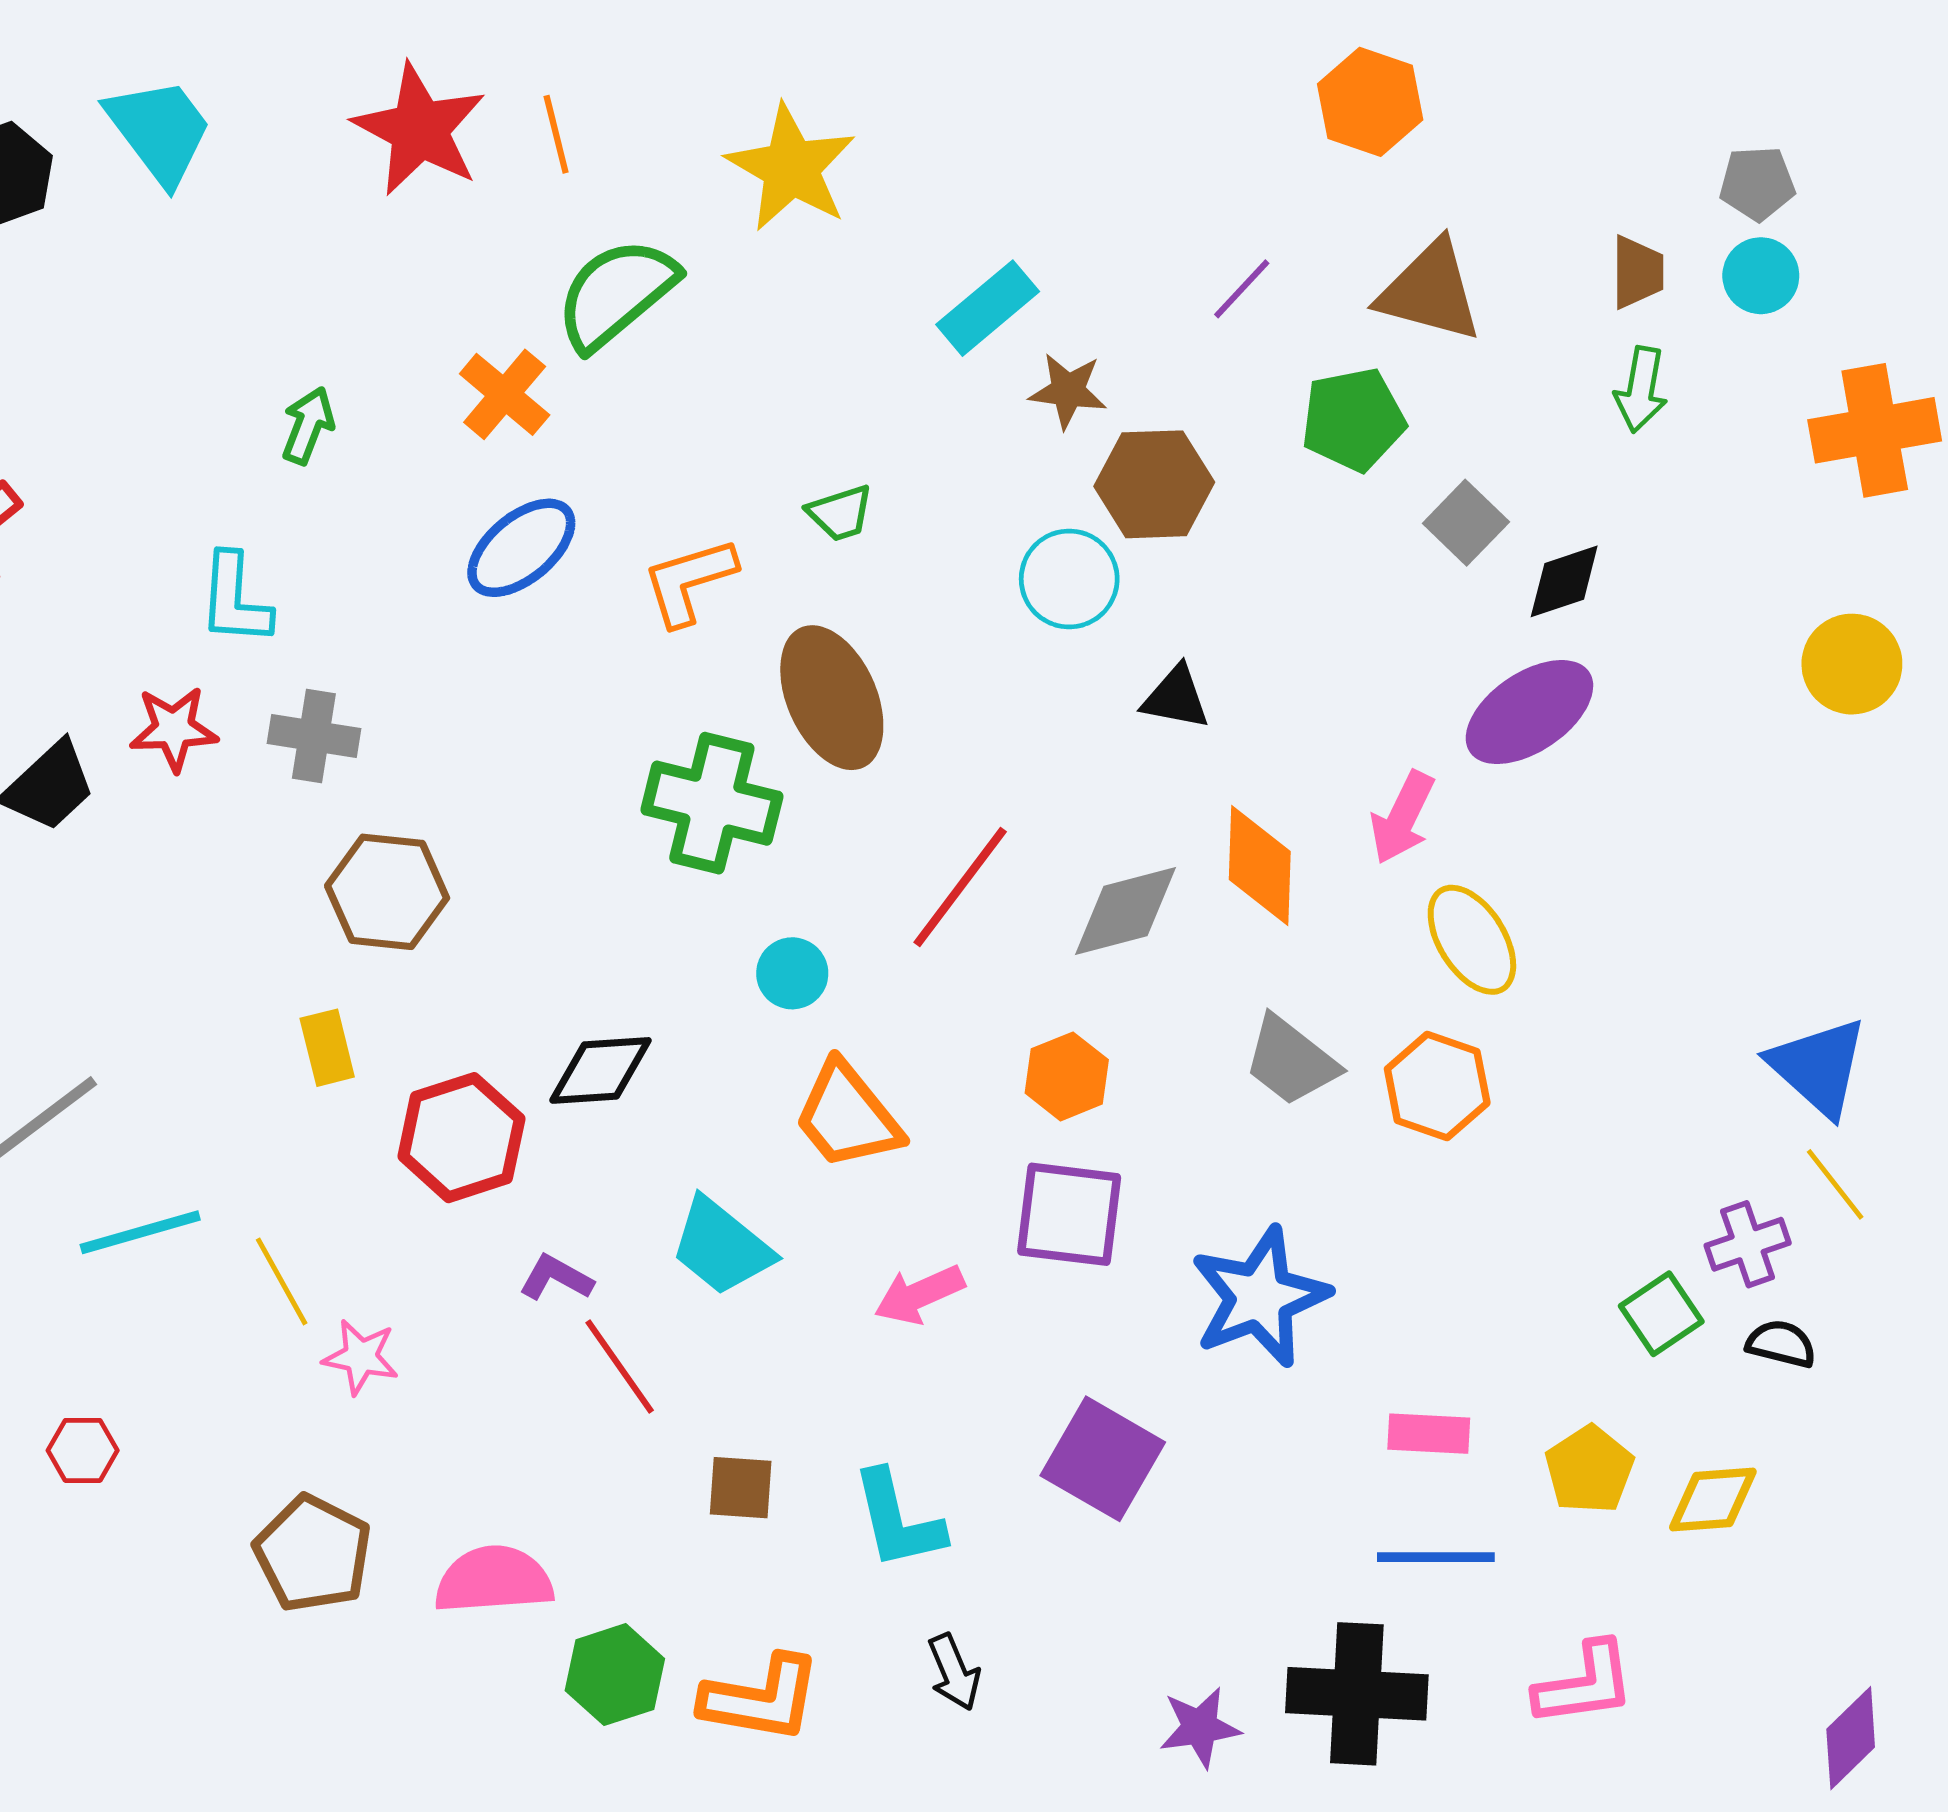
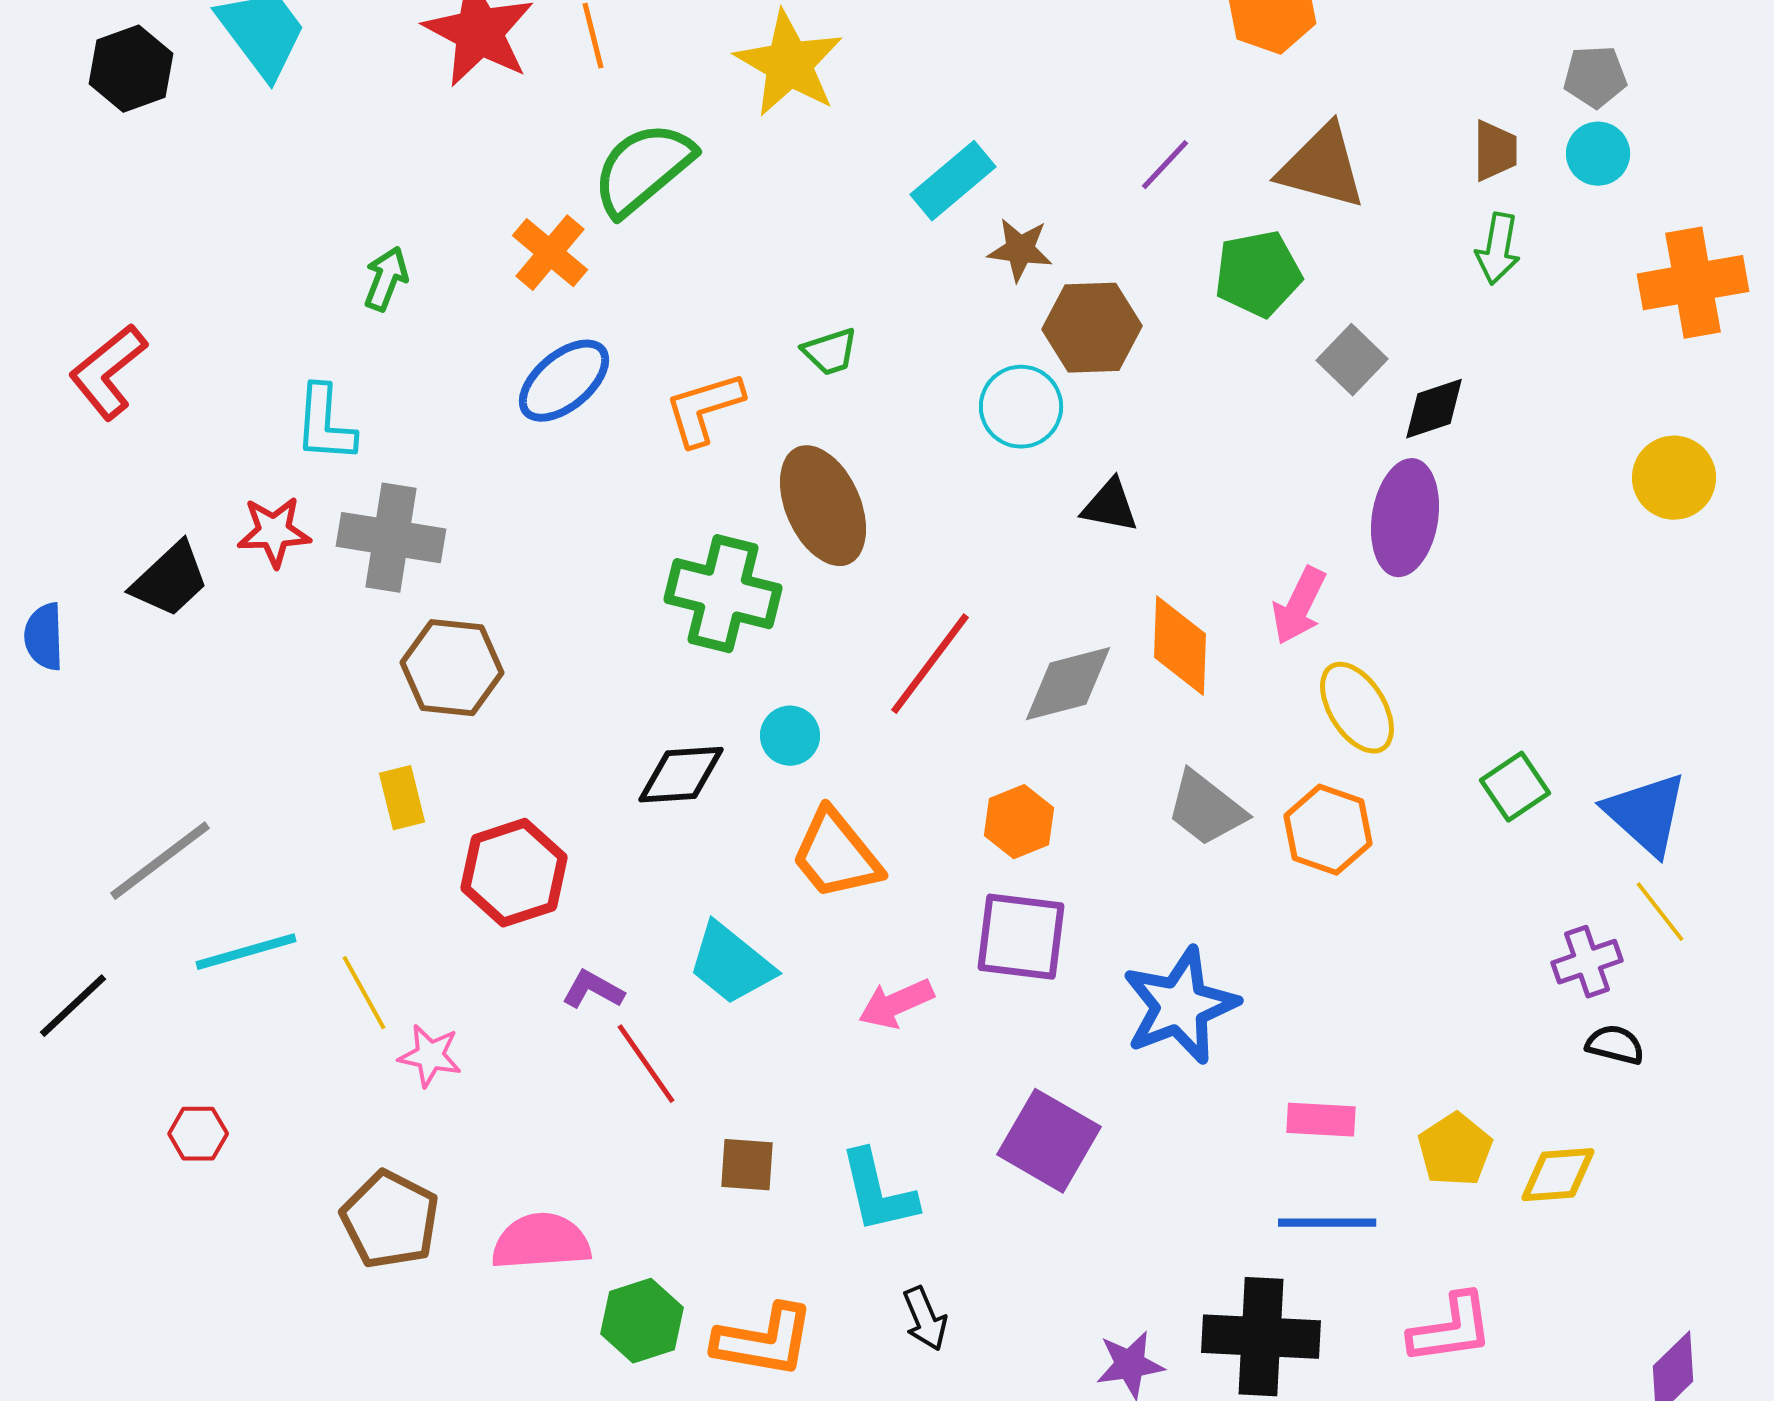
purple ellipse: (1529, 712) -> (1405, 518), turned -47
gray cross: (314, 736) -> (391, 538), size x1.4
black diamond: (600, 1070) -> (681, 775), moved
green square: (1661, 1314) -> (1515, 787), moved

